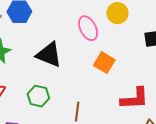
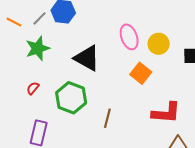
yellow circle: (117, 13) -> (159, 44), moved
green hexagon: (38, 96) -> (71, 98), size x1.4

